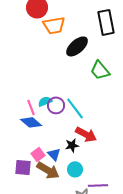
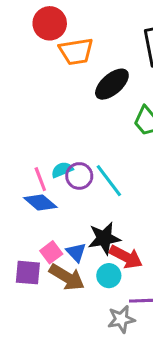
red arrow: (86, 134) -> (126, 257), moved
black star: (72, 145) -> (104, 238), size x1.5

